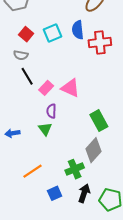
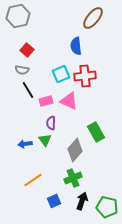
cyan square: (52, 33) -> (61, 74), moved
red cross: (100, 43) -> (85, 76), moved
pink rectangle: (46, 88) -> (46, 101), turned 32
blue arrow: (12, 133) -> (25, 144), moved
gray diamond: (94, 150) -> (75, 150), moved

